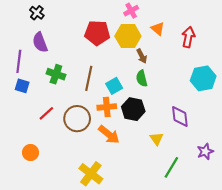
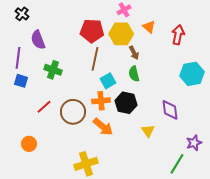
black cross: (37, 13) -> (22, 14), moved
brown line: (89, 78) -> (95, 59), moved
green line: (171, 167) -> (177, 164), moved
yellow cross: (91, 174) -> (86, 164), turned 35

